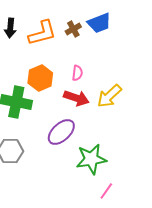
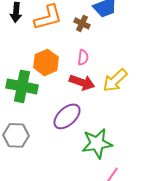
brown cross: (73, 29) -> (82, 23), moved, turned -35

